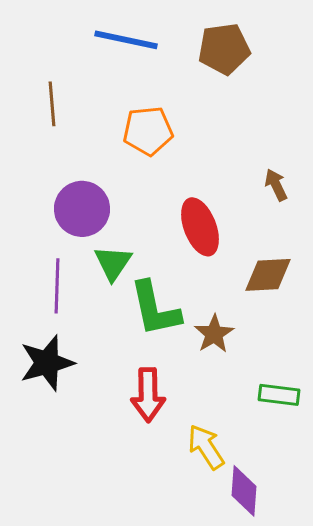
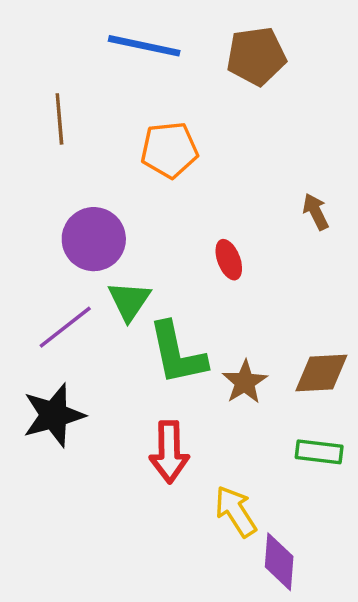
red ellipse: (200, 227) -> (229, 260), size x0.6
brown diamond: (268, 275) -> (321, 373), moved
purple line: (57, 286) -> (65, 327), turned 50

